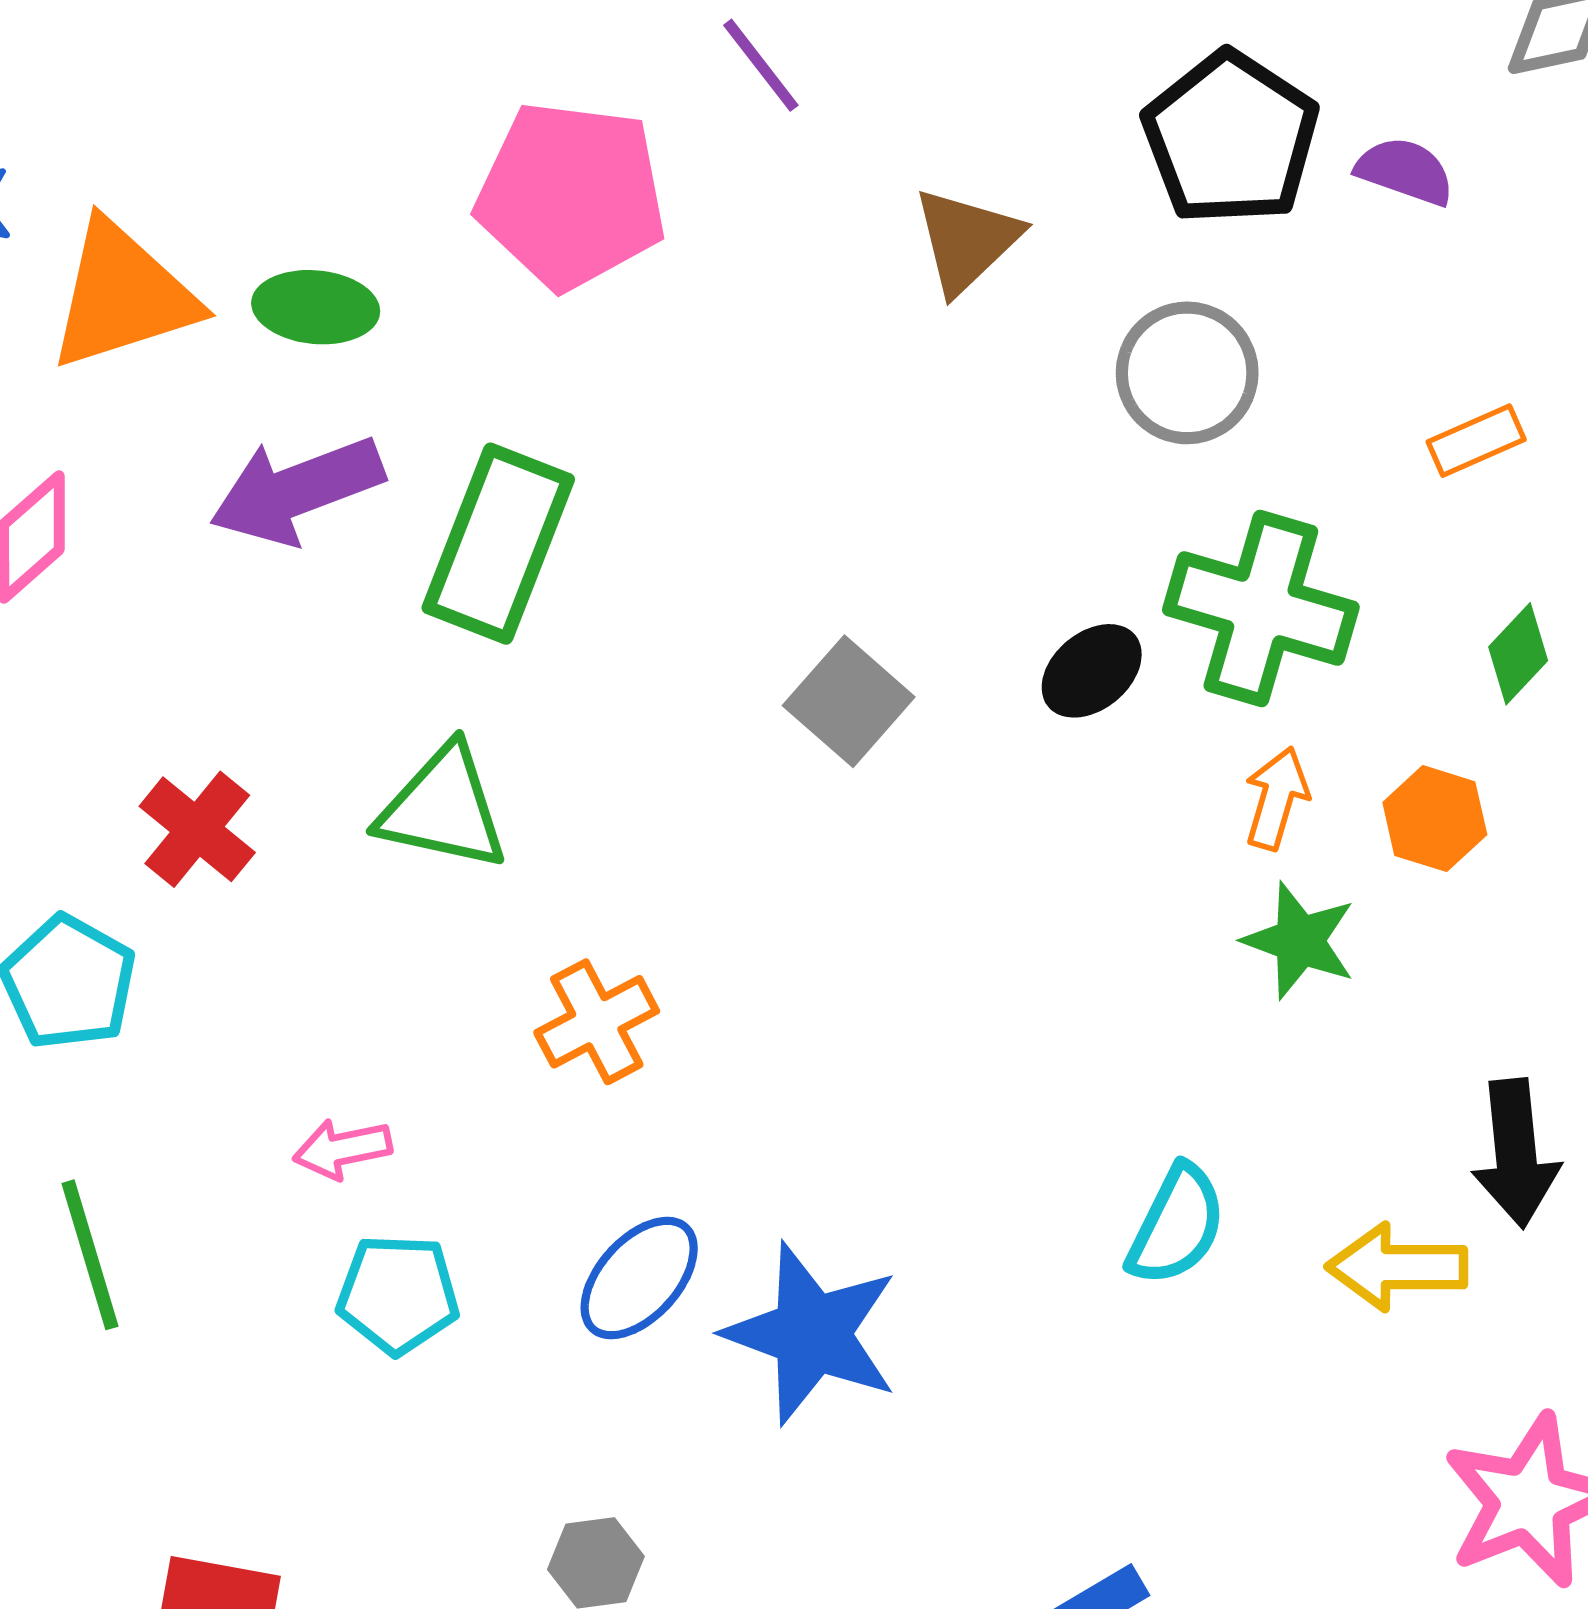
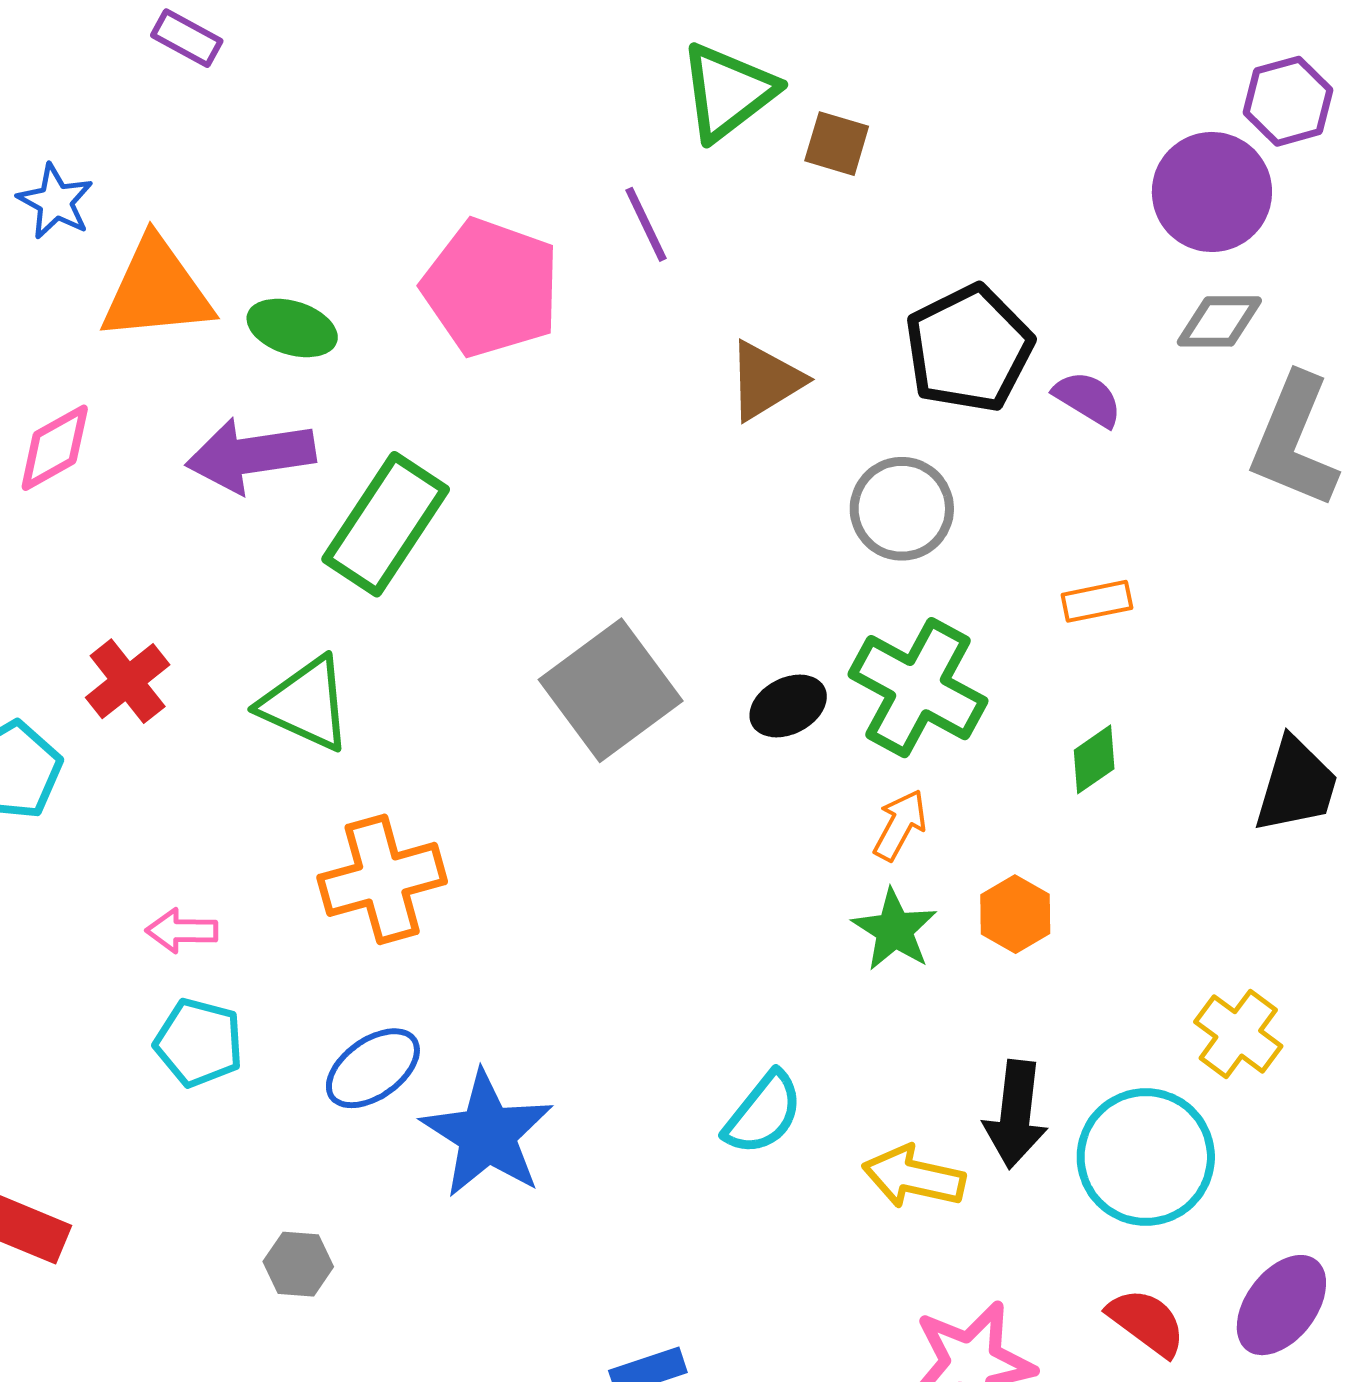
gray square: (849, 701) -> (611, 690), size x1.5
orange hexagon: (1435, 819) -> (1015, 914), moved
orange cross: (597, 1022) -> (382, 879), size x1.4

